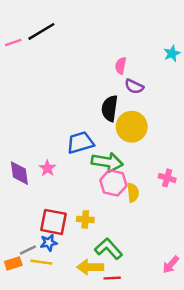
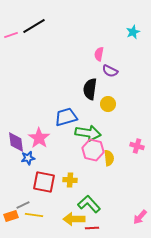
cyan star: (172, 53) -> (133, 32), moved
yellow circle: (132, 127) -> (108, 104), size x0.6
pink star: (47, 168) -> (39, 138), size x1.5
blue star: (49, 243) -> (28, 158), moved

